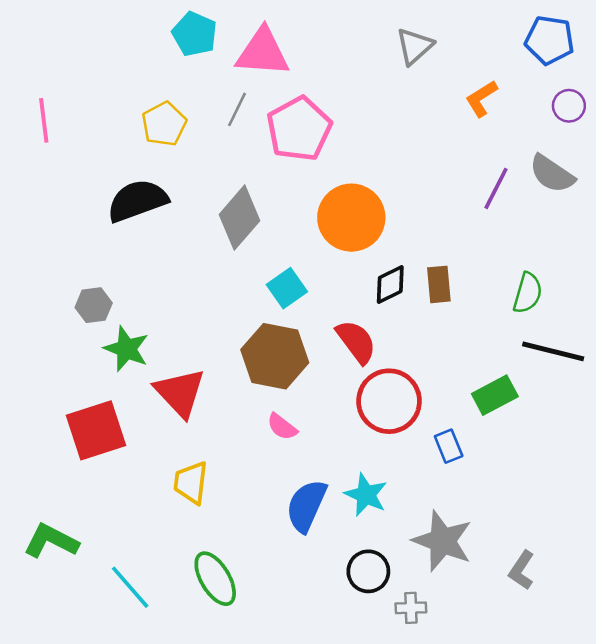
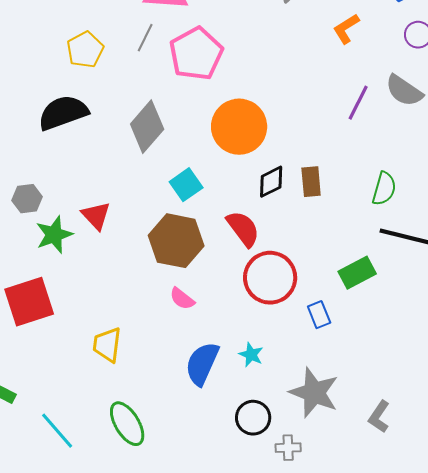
green star: (126, 349) -> (54, 235), turned 30
red triangle: (180, 393) -> (96, 216), moved, size x0.7
cyan star: (366, 495) -> (251, 355), size x0.7

